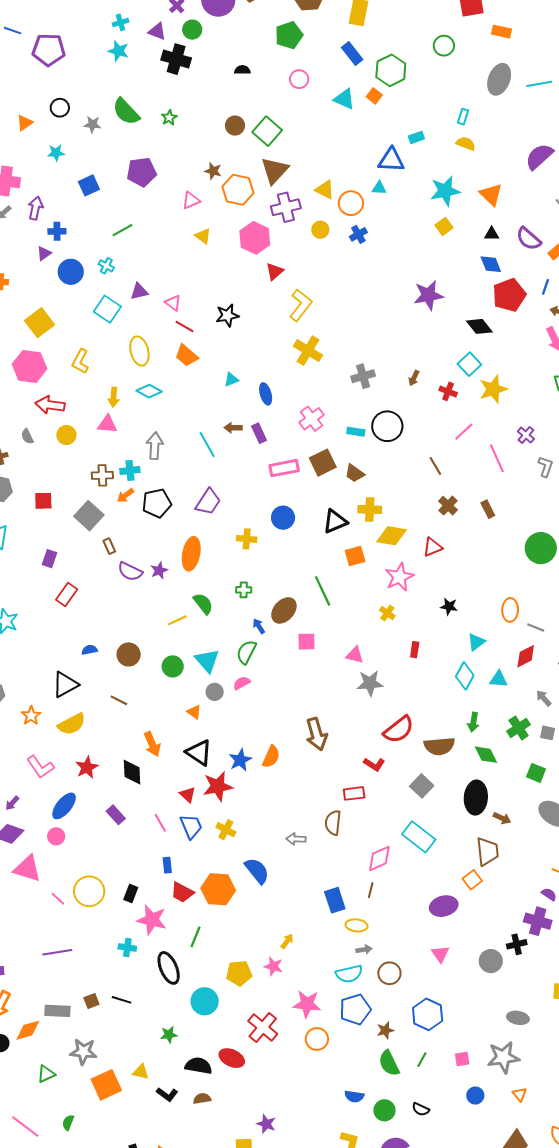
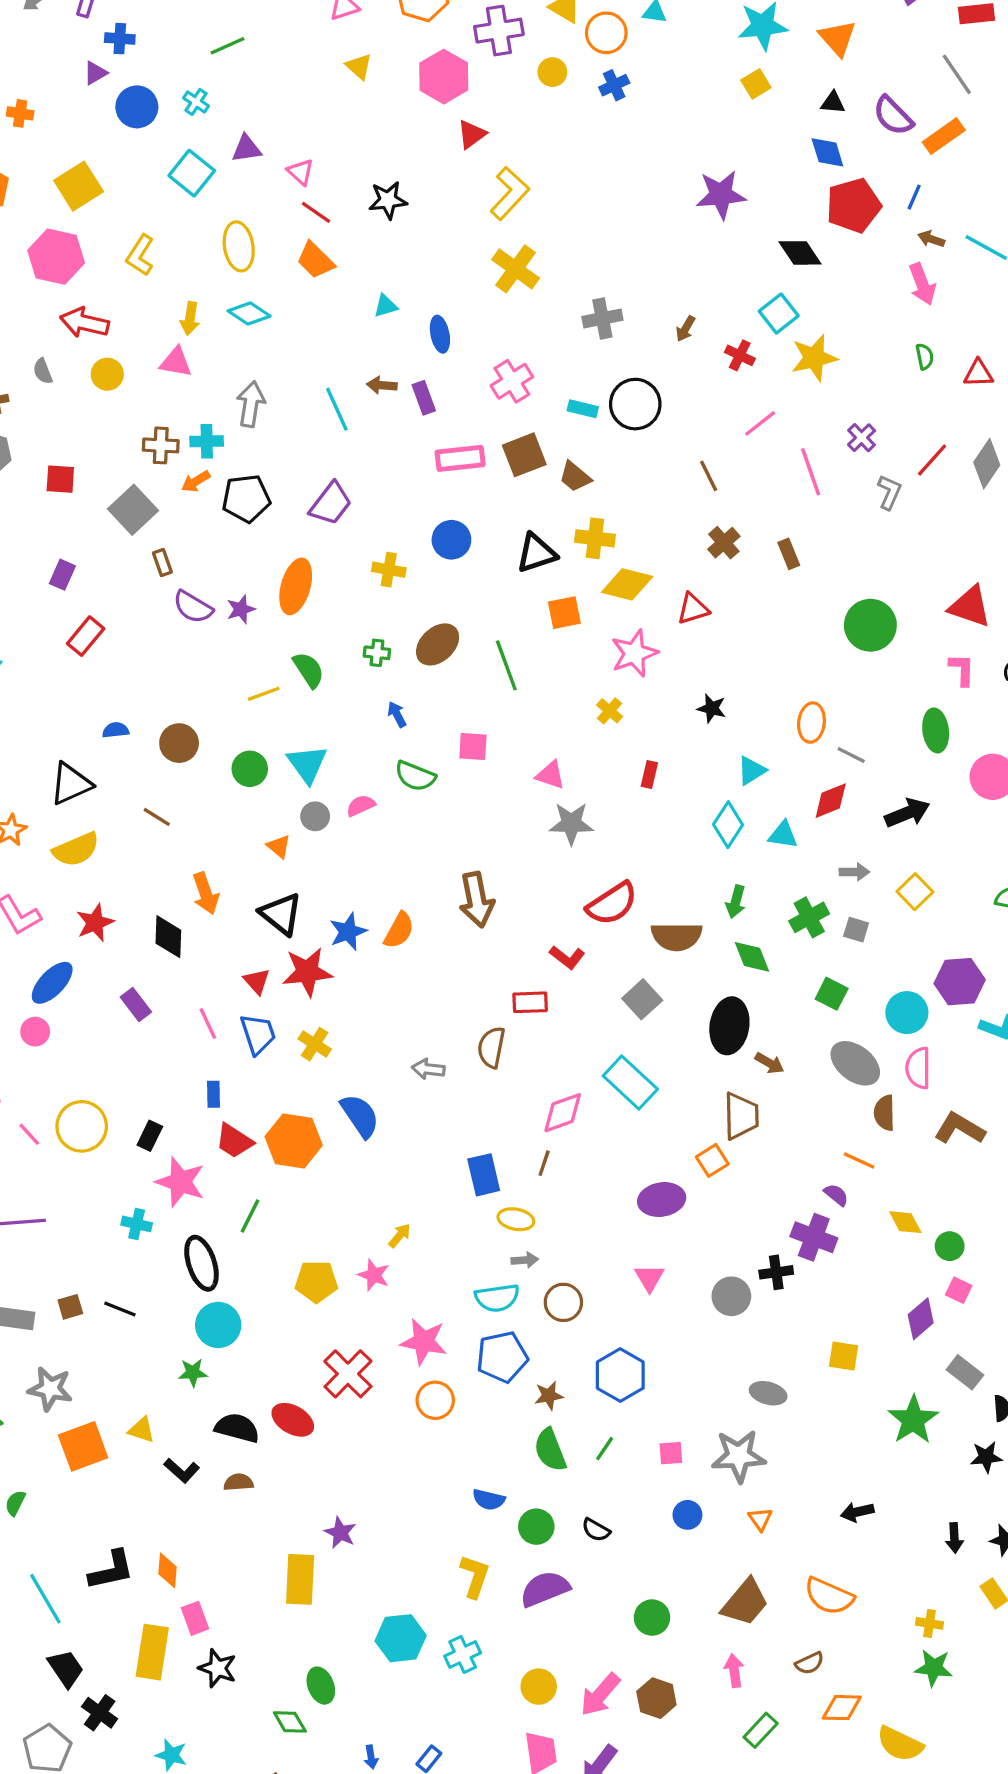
brown ellipse: (284, 610) -> (438, 644), moved
green semicircle: (246, 652) -> (415, 776), moved, turned -100
gray arrow: (544, 698) -> (854, 872), turned 126
cyan circle: (205, 1001) -> (218, 1325), moved

